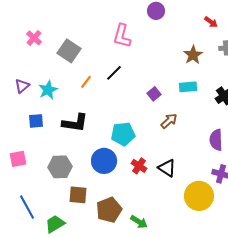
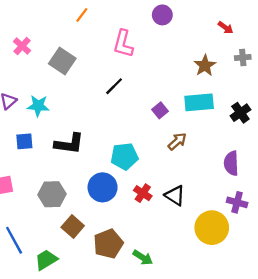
orange line: (86, 82) -> (82, 15), moved
cyan rectangle: (188, 87) -> (199, 102), size x1.4
cyan star: (48, 90) -> (38, 106), turned 30
brown square: (78, 195) -> (73, 226), turned 36

